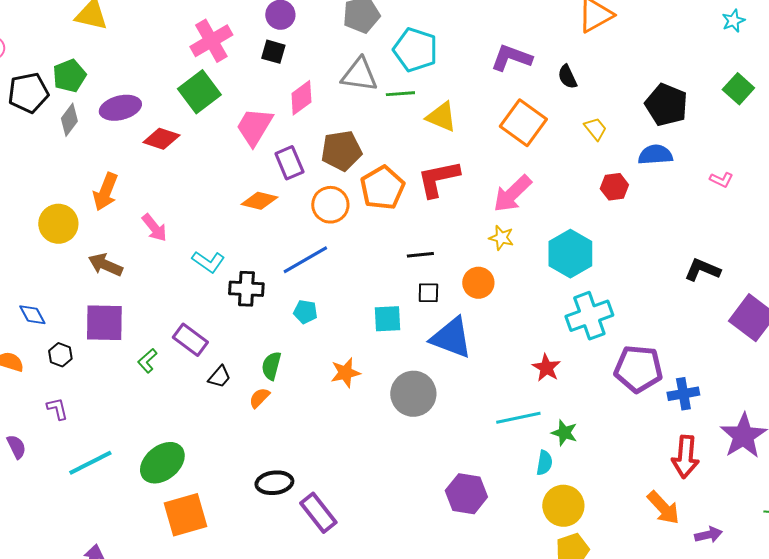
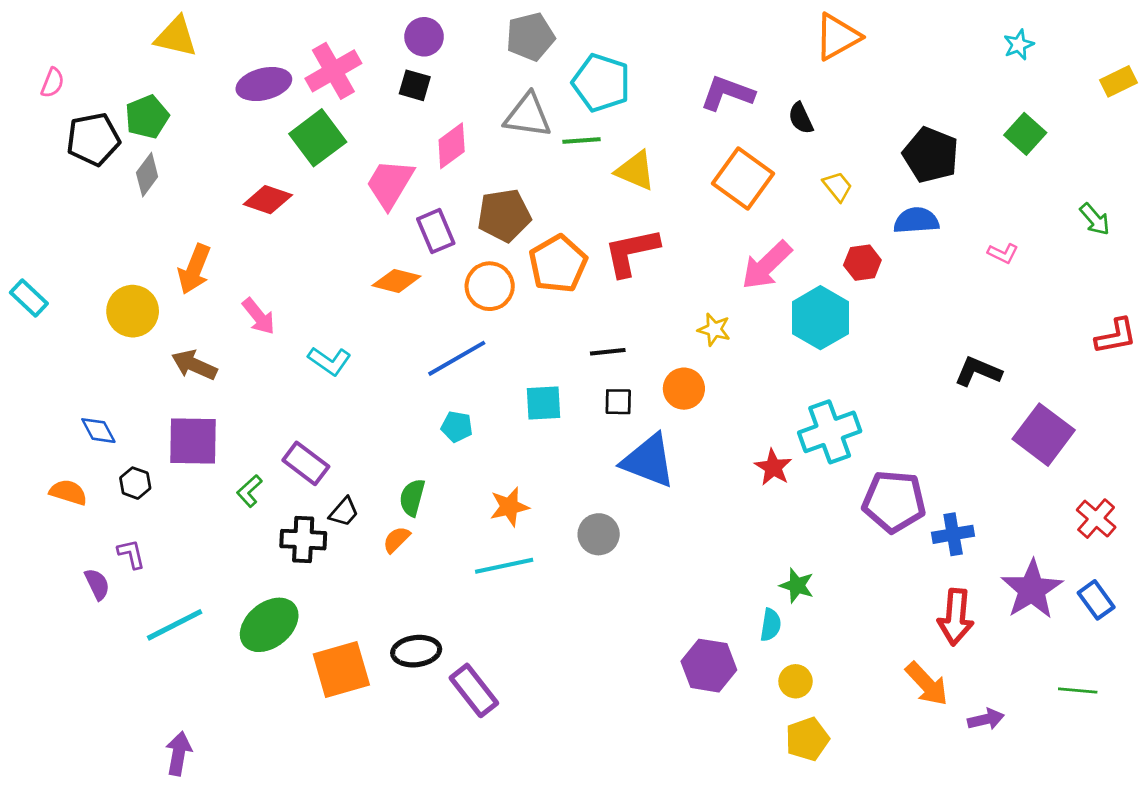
purple ellipse: (120, 108) -> (264, 84), moved
pink arrow: (512, 194) -> (767, 265), moved
cyan hexagon: (570, 254) -> (820, 318), moved
black cross: (246, 289) -> (303, 540), moved
cyan square: (387, 319) -> (543, 403), moved
red star: (546, 368) -> (773, 467), moved
gray circle: (413, 394) -> (599, 534), size x0.7
cyan line: (518, 418) -> (504, 566), moved
purple semicircle: (16, 447) -> (97, 584), moved
purple hexagon: (466, 494) -> (709, 666), moved
yellow circle: (563, 506) -> (796, 681), size x0.6
orange square: (185, 515) -> (341, 669), moved

